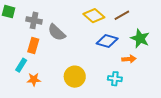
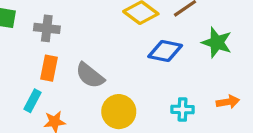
gray semicircle: (57, 32) -> (90, 75), moved
orange arrow: (129, 59) -> (228, 102), moved

